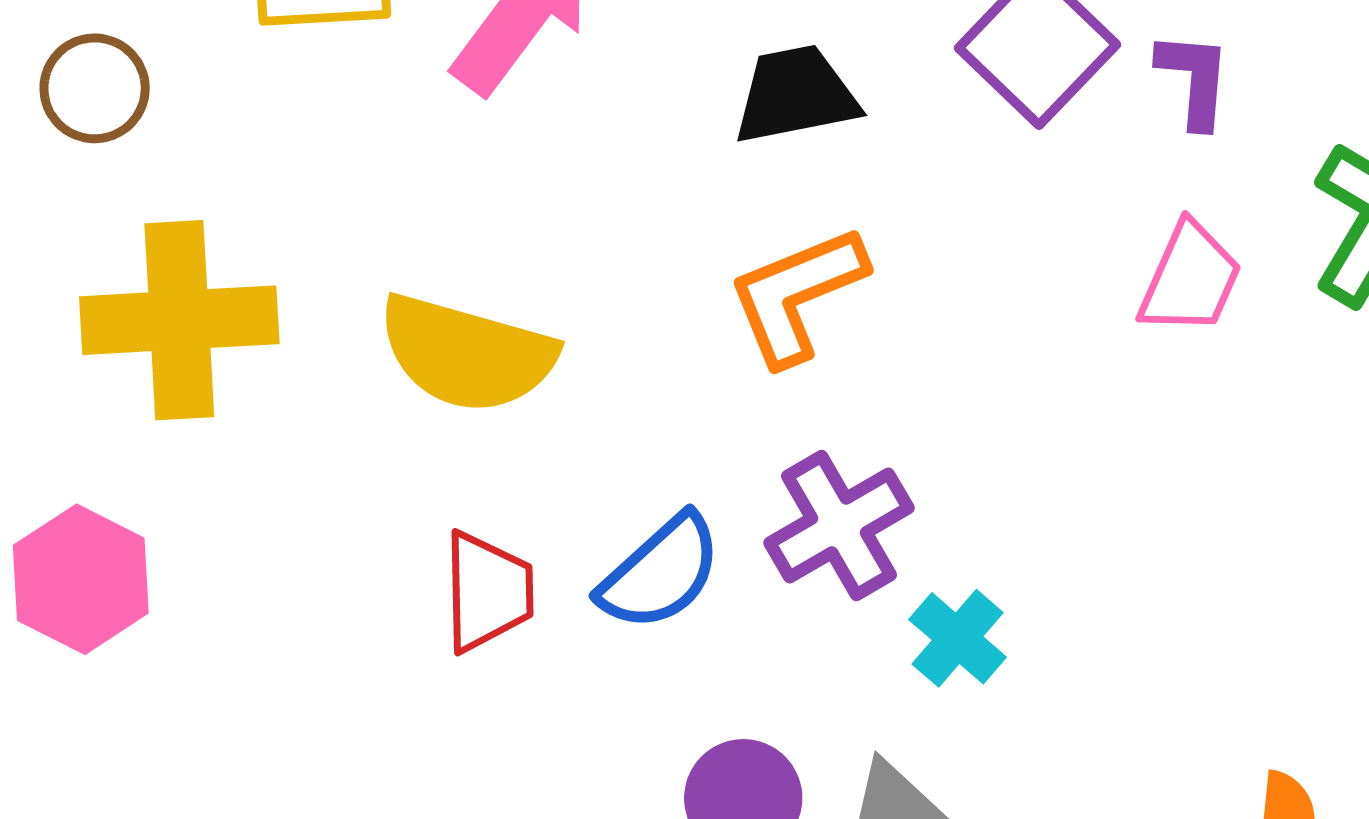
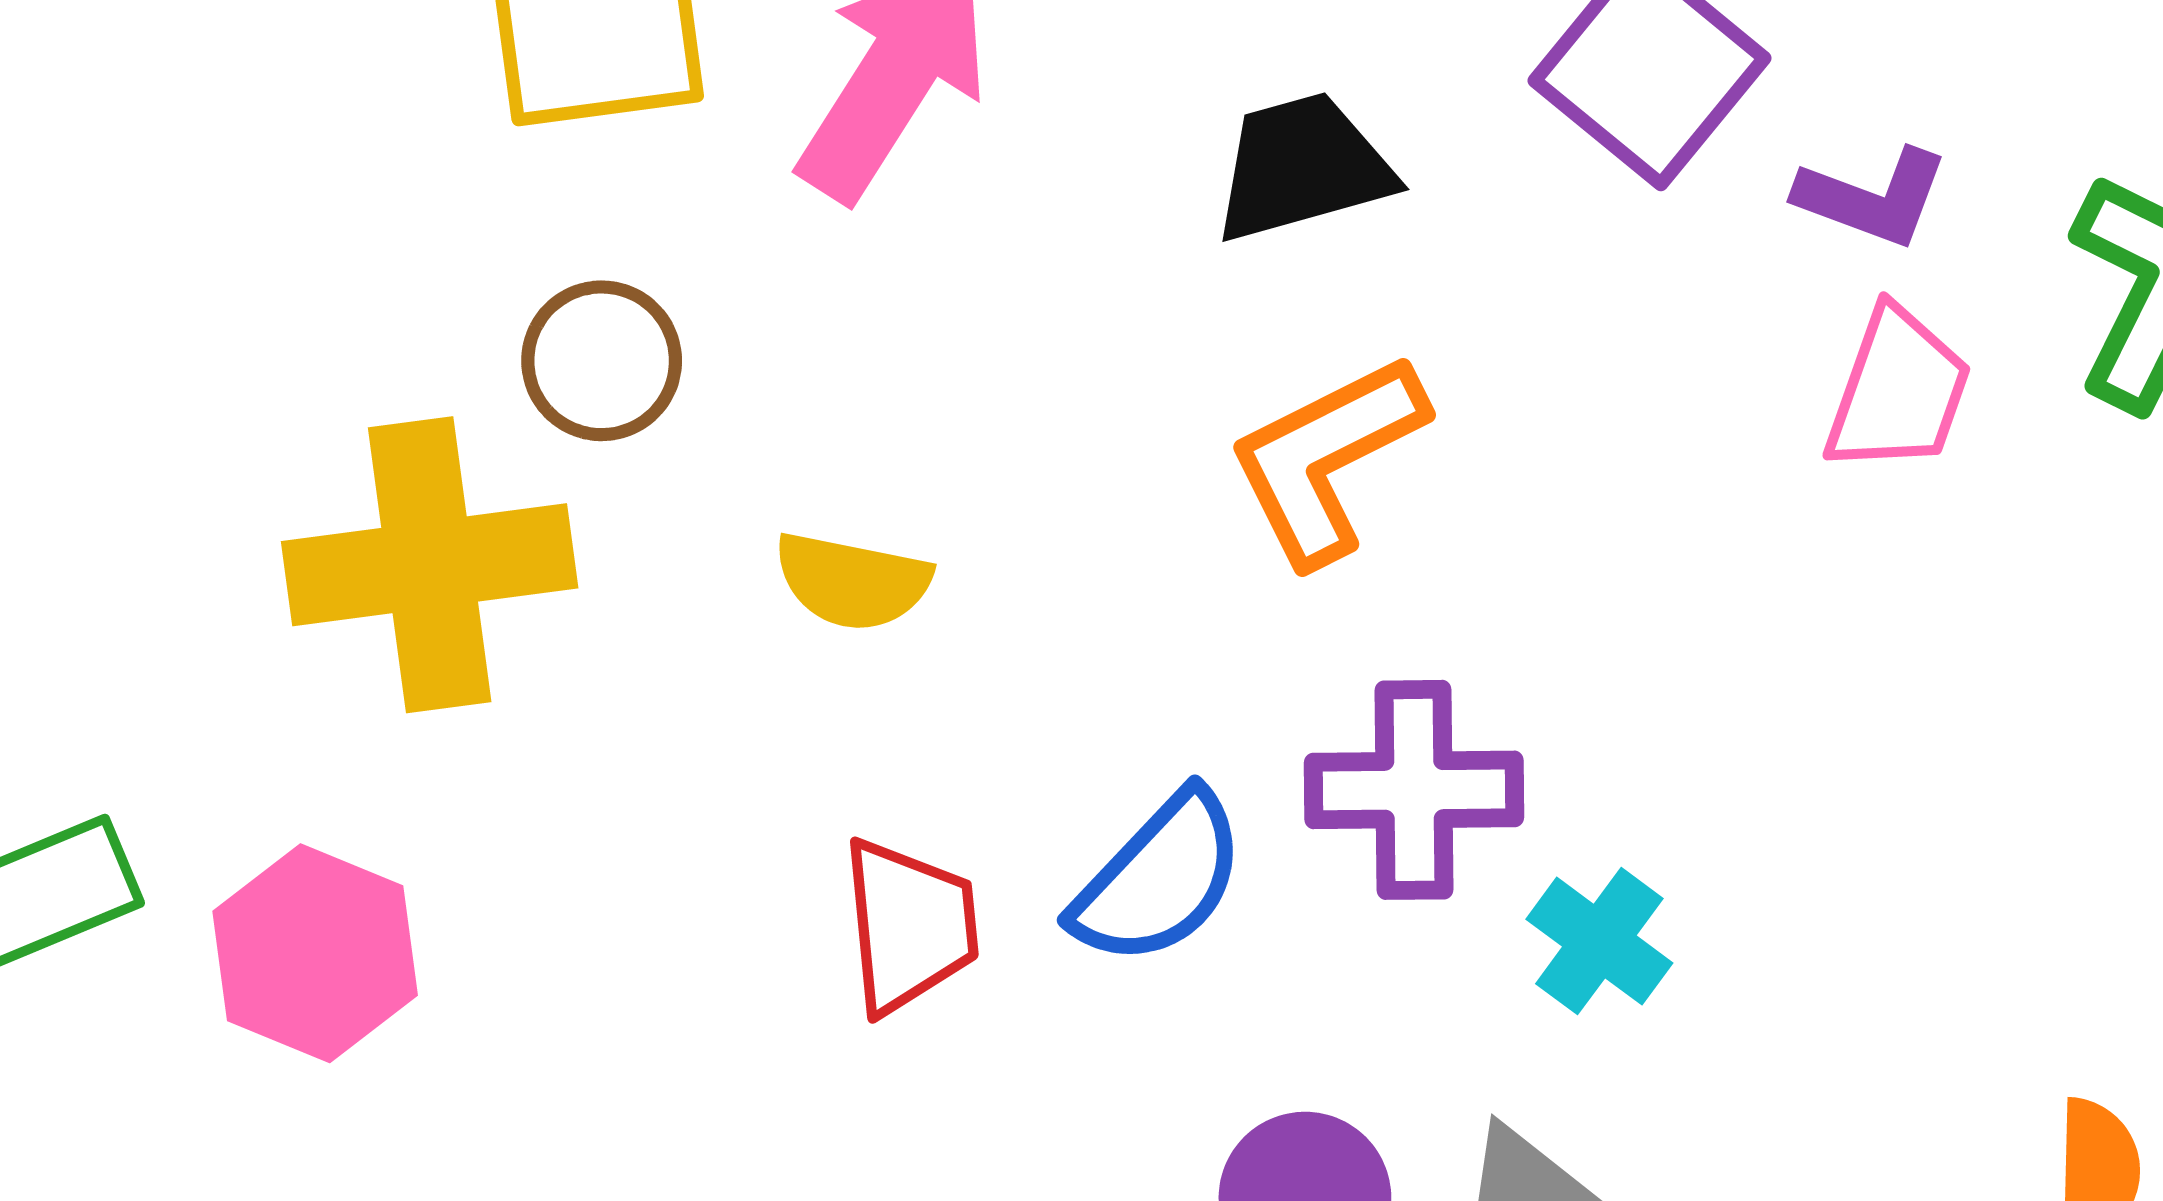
purple L-shape: (1194, 79) -> (1872, 198), moved, turned 110
brown circle: (95, 88) -> (602, 361), moved
yellow semicircle: (467, 354) -> (852, 581), size x0.6
purple cross: (839, 525) -> (1414, 790), turned 34

